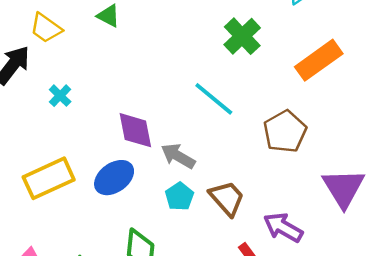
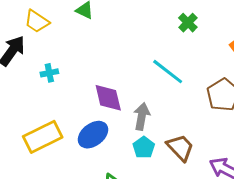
green cross: (242, 36) -> (188, 23), size x0.7
cyan cross: (60, 96) -> (49, 73), turned 36
gray arrow: (178, 156) -> (142, 116), turned 72

